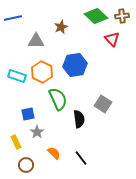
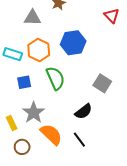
blue square: (28, 114) -> (24, 82), moved
black semicircle: (79, 119) -> (84, 111), moved, turned 60
gray star: (37, 132) -> (34, 113), size x1.5
orange semicircle: (54, 153) -> (51, 134), size x1.6

